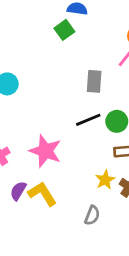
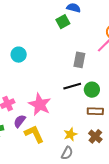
yellow star: (105, 180) -> (70, 134), moved
purple semicircle: (18, 191) -> (20, 121), moved

